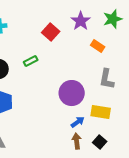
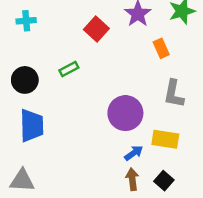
orange rectangle: (98, 46) -> (161, 48), turned 32

